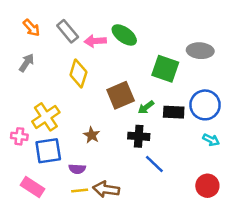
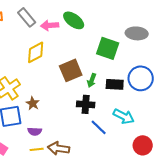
yellow diamond: (78, 74) -> (36, 52), turned 45
green arrow: (146, 107) -> (92, 80), turned -32
brown star: (92, 135) -> (33, 103), moved
cyan arrow: (211, 140) -> (124, 116), moved, size x1.5

